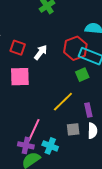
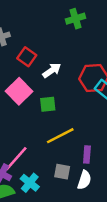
green square: (82, 75) -> (48, 104), moved
pink square: (20, 77) -> (19, 91), turned 30

